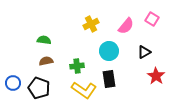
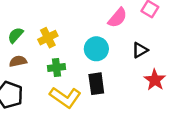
yellow cross: (91, 24) -> (48, 38), moved
green semicircle: (44, 40) -> (15, 35), turned -56

